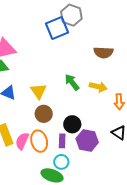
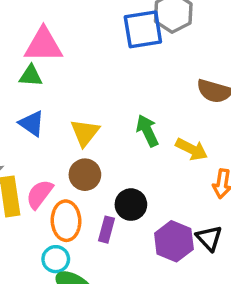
purple hexagon: (87, 140) -> (174, 241), moved
pink semicircle: (22, 141) -> (40, 194), moved
cyan circle: (61, 162) -> (56, 259), moved

